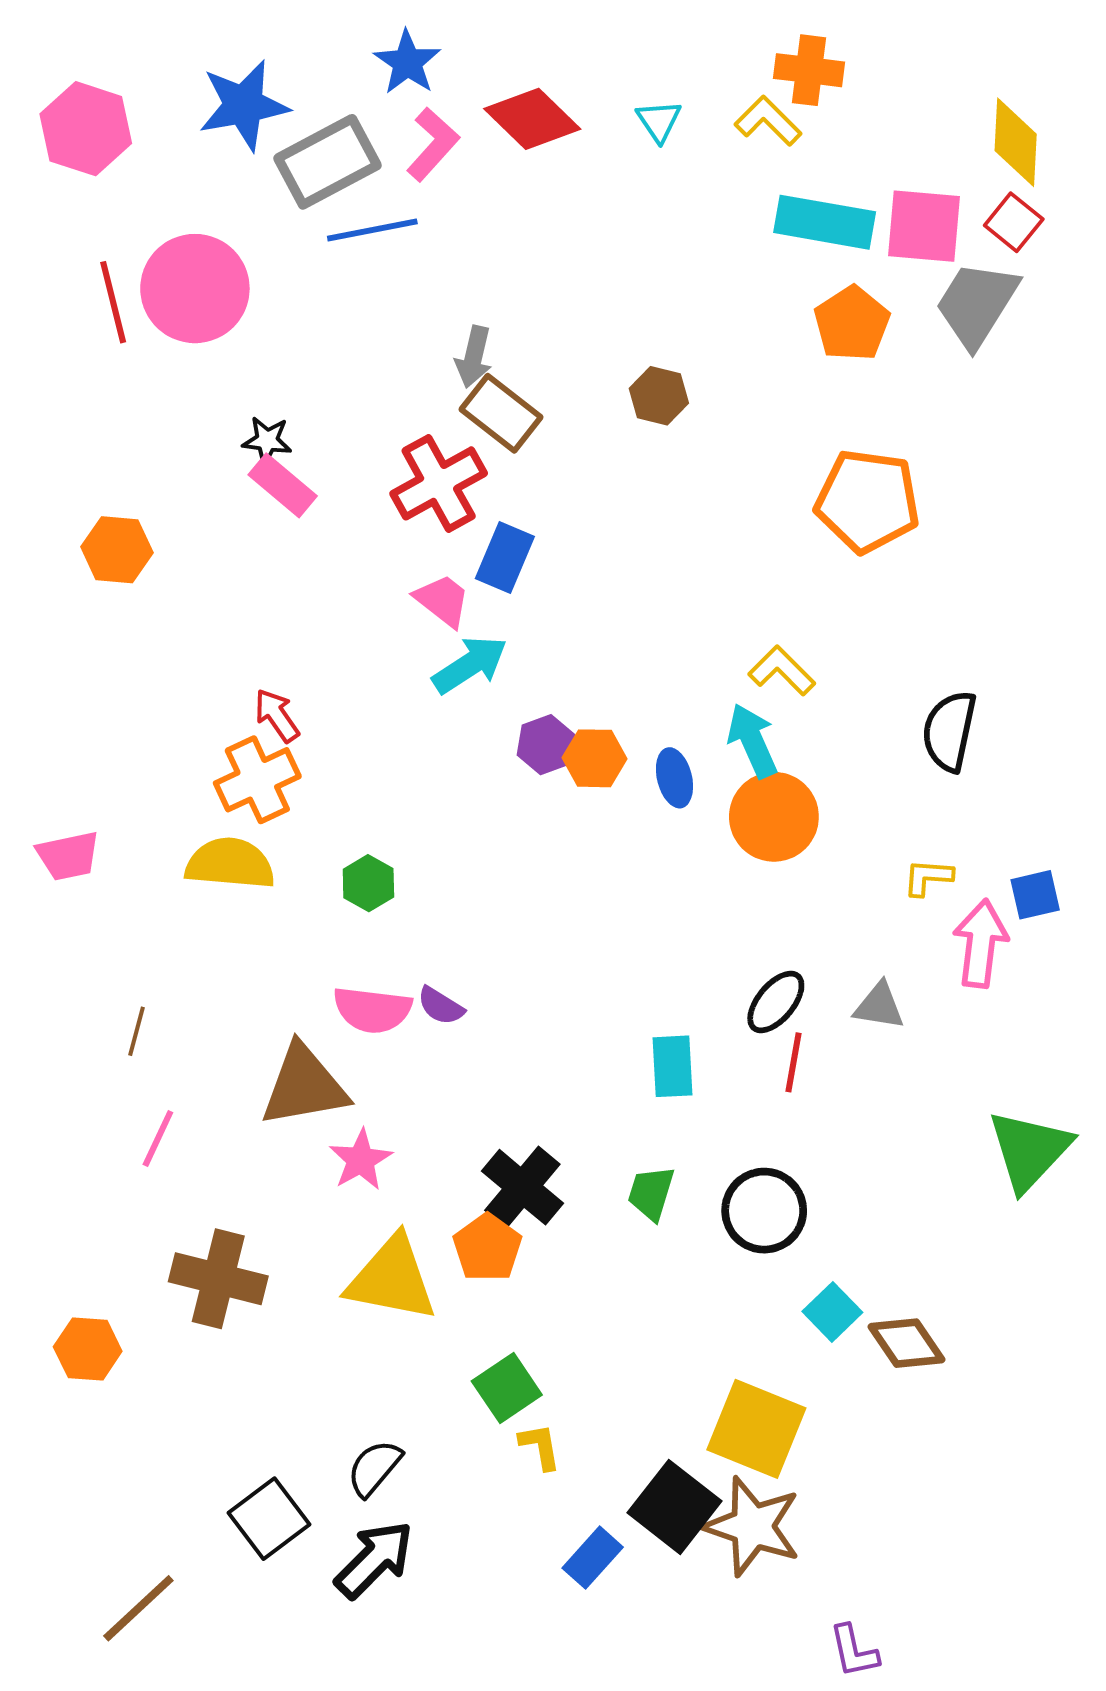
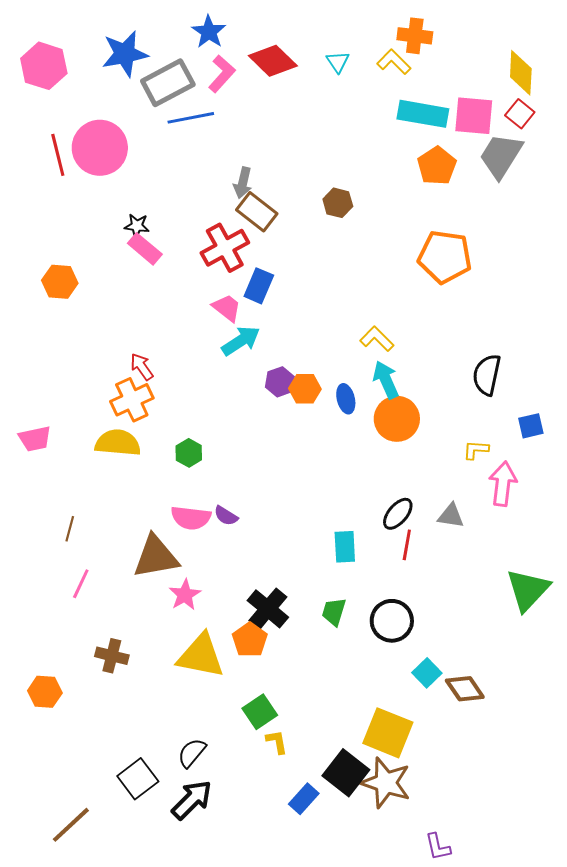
yellow L-shape: (782, 671) -> (377, 339), moved
blue square: (1035, 895) -> (531, 426), moved
brown cross: (218, 1279) -> (112, 656), size x0.7

